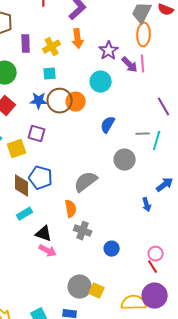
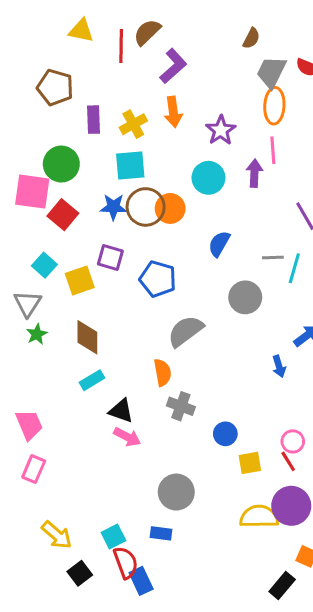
purple arrow: (130, 65) -> (254, 173), moved, turned -132
cyan square: (50, 74) -> (130, 166), size x1.5
blue pentagon: (41, 178) -> (158, 279), moved
yellow square: (97, 291) -> (250, 463), moved, turned -35

